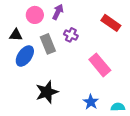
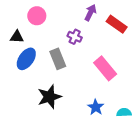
purple arrow: (58, 12) -> (90, 13), moved
gray rectangle: (48, 44) -> (58, 59), moved

